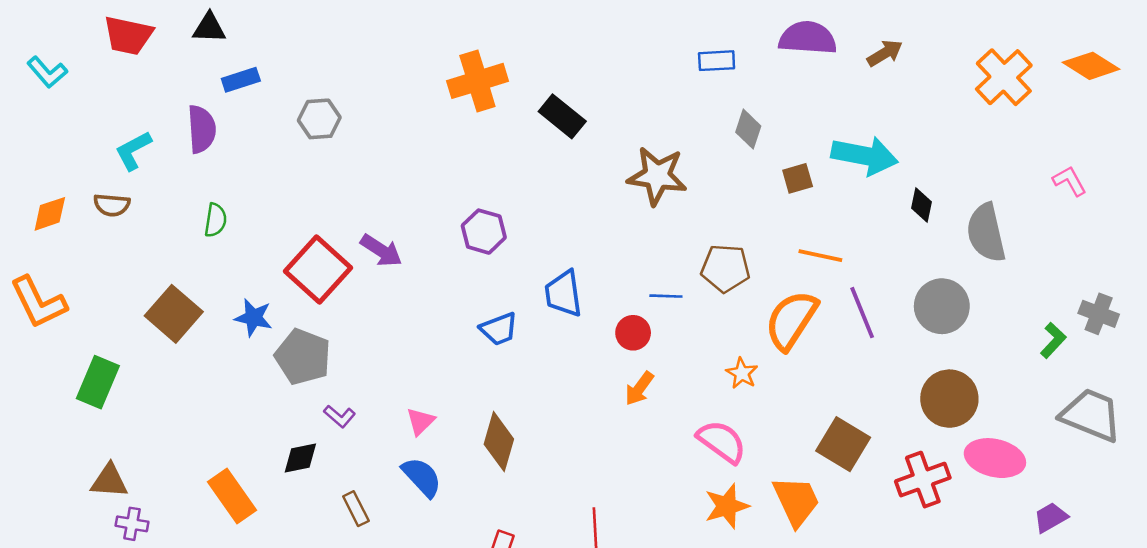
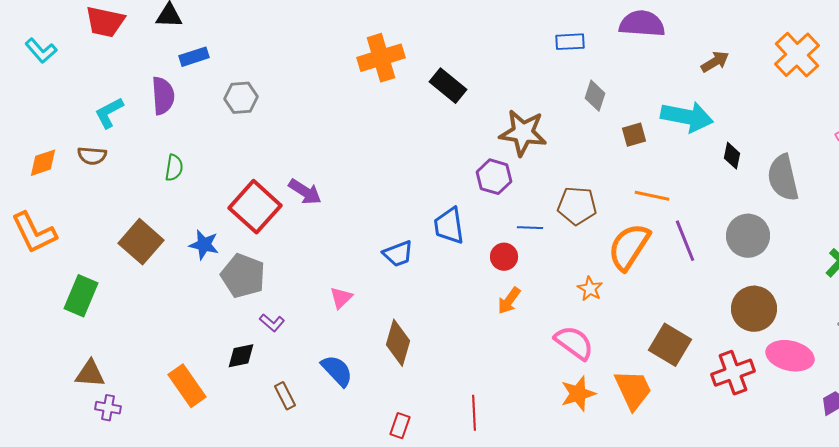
brown arrow: (885, 53) -> (715, 62), moved
gray hexagon: (319, 119) -> (241, 98), moved
purple hexagon: (484, 232) -> (494, 177), moved
pink triangle: (420, 421) -> (341, 298), moved

